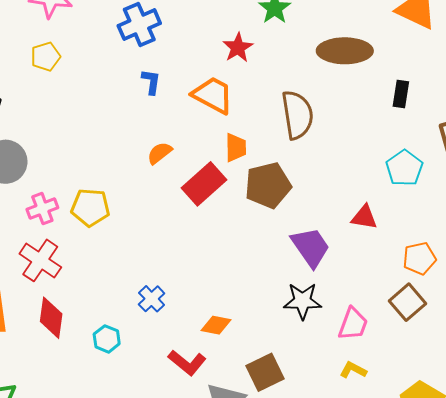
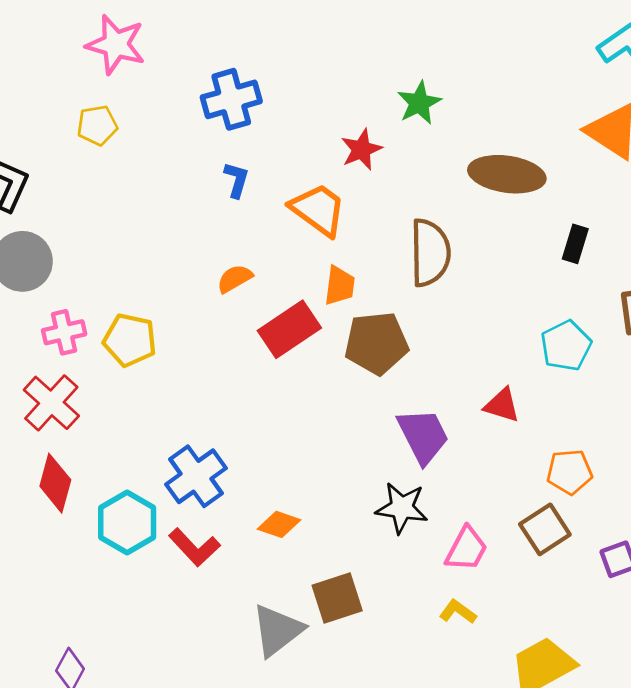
blue cross: (152, 299) -> (196, 476), size x1.6
cyan hexagon: (107, 339) -> (127, 522), size x1.6
red L-shape: (187, 363) -> (194, 547), moved

